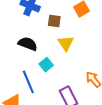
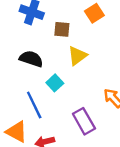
yellow triangle: (66, 43) -> (77, 56), turned 30

